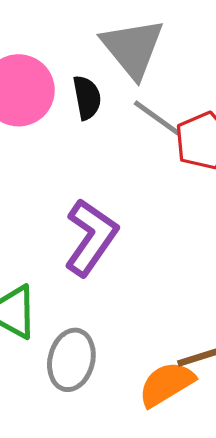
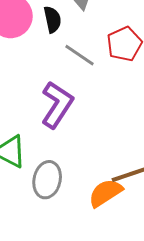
gray line: (157, 118) -> (80, 55), moved

